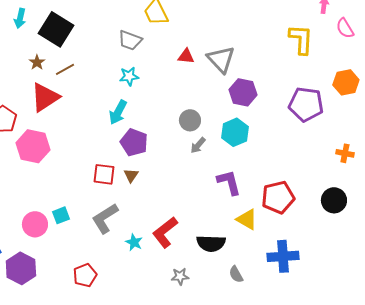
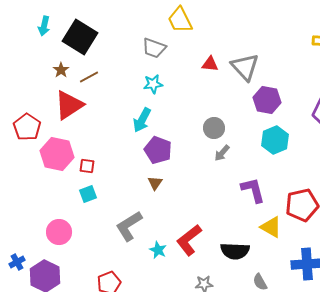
cyan hexagon: (235, 132) -> (275, 140), moved
red square: (104, 174) -> (87, 166), moved, size x0.7
cyan square: (61, 215) -> (88, 194), moved

